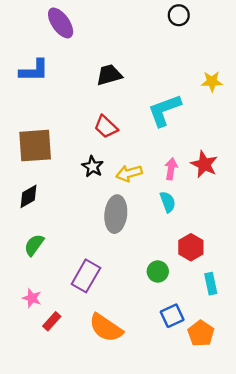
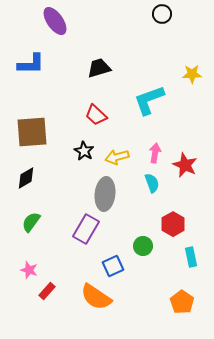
red star: (204, 164) -> (185, 165), moved
purple rectangle: (86, 276) -> (86, 229), moved
blue square: (172, 316) -> (113, 266), moved

